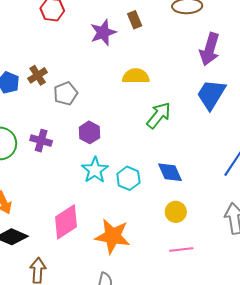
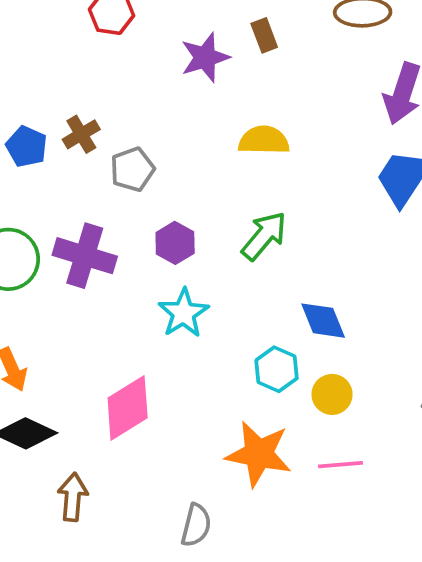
green arrow: (159, 115) -> (264, 236), moved
purple cross: (41, 141) -> (85, 256), size x1.5
cyan hexagon: (128, 178) -> (277, 369), moved
orange star: (113, 236) -> (259, 454), moved

